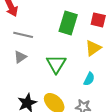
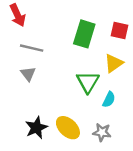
gray triangle: (20, 57) -> (28, 74), turned -32
green triangle: (56, 64) -> (88, 82), moved

